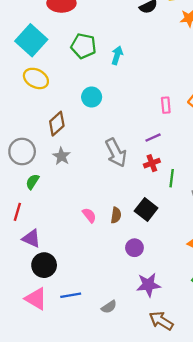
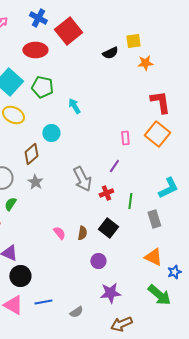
green pentagon: (83, 46) -> (42, 87), moved
cyan arrow: (117, 55) -> (74, 106), moved, turned -49
cyan circle: (92, 97) -> (51, 133), moved
purple line: (153, 138) -> (114, 166), turned -32
red cross: (152, 163) -> (106, 193), moved
brown arrow: (161, 321) -> (121, 324), turned -55

